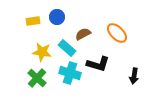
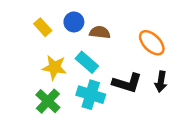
yellow rectangle: (33, 21) -> (43, 27), turned 56
brown semicircle: (83, 34) -> (100, 32), moved, turned 35
black arrow: (134, 76) -> (161, 82), moved

